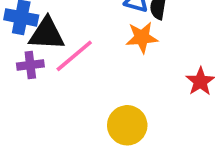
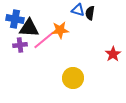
orange star: (142, 38) -> (60, 30), moved

